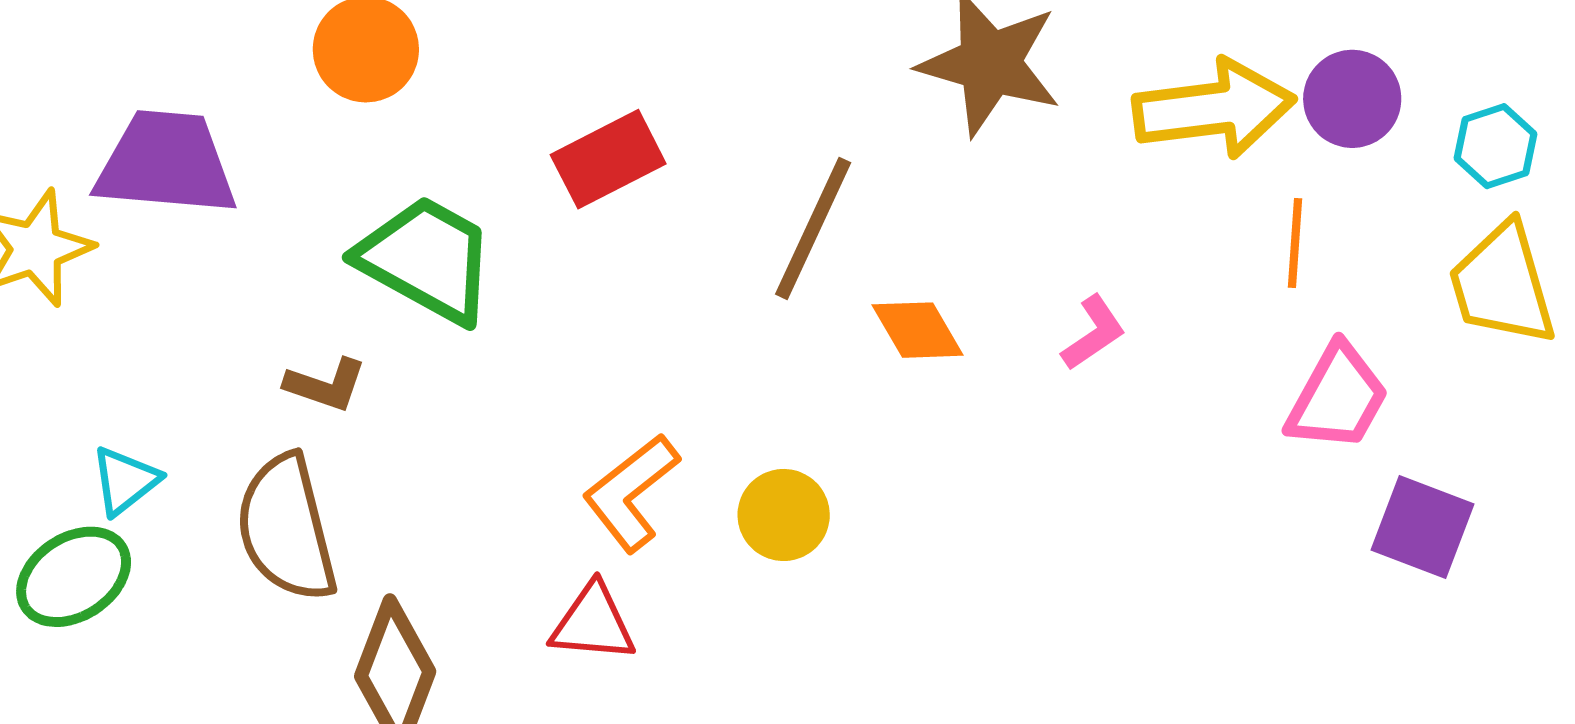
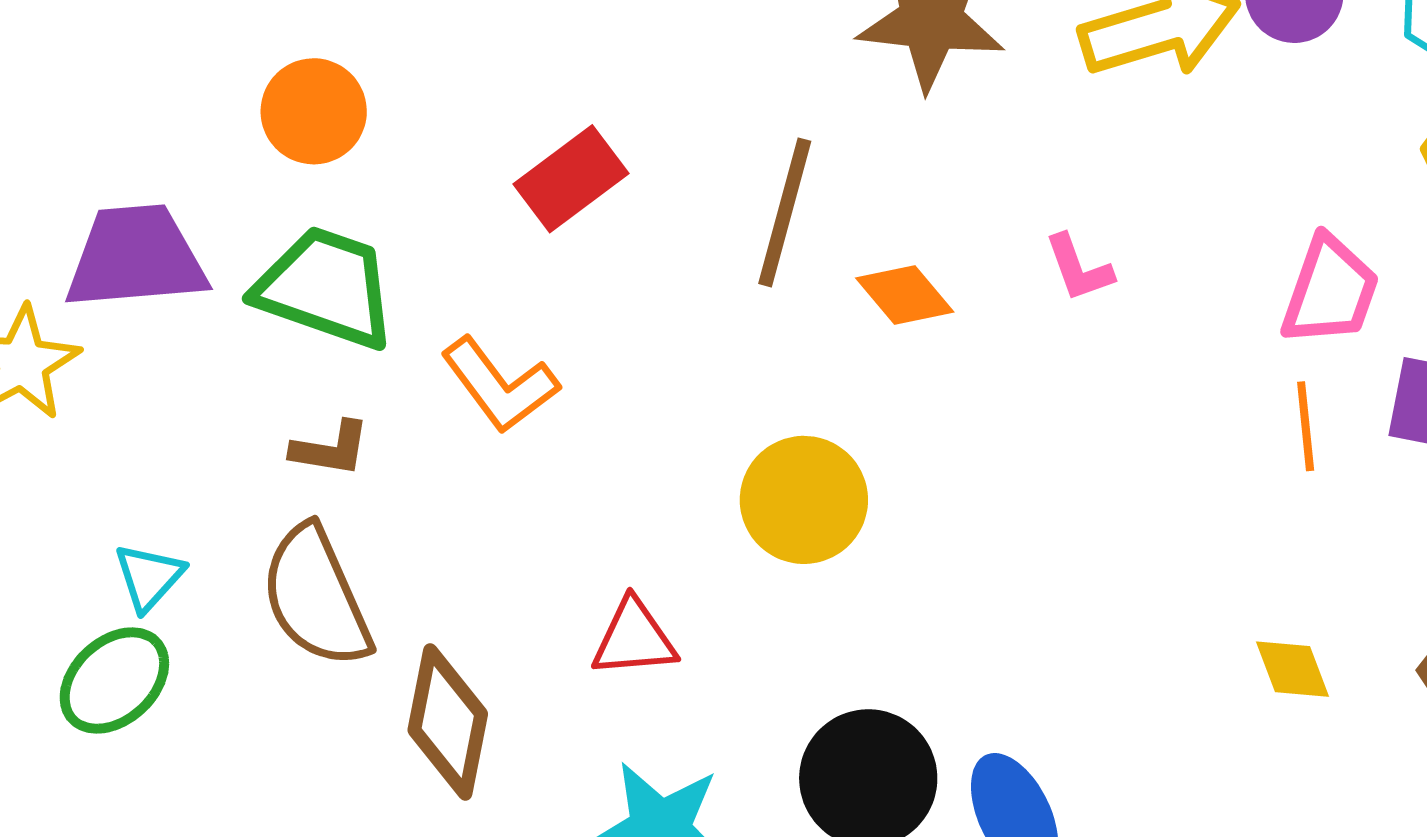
orange line: (1295, 243) -> (1306, 426), moved
green trapezoid: (427, 259) -> (326, 288), moved
pink L-shape: (1094, 333) -> (1079, 268), turned 114
orange L-shape: (631, 493) -> (500, 385), moved, turned -79
yellow circle: (784, 515) -> (804, 500), size x1.4

